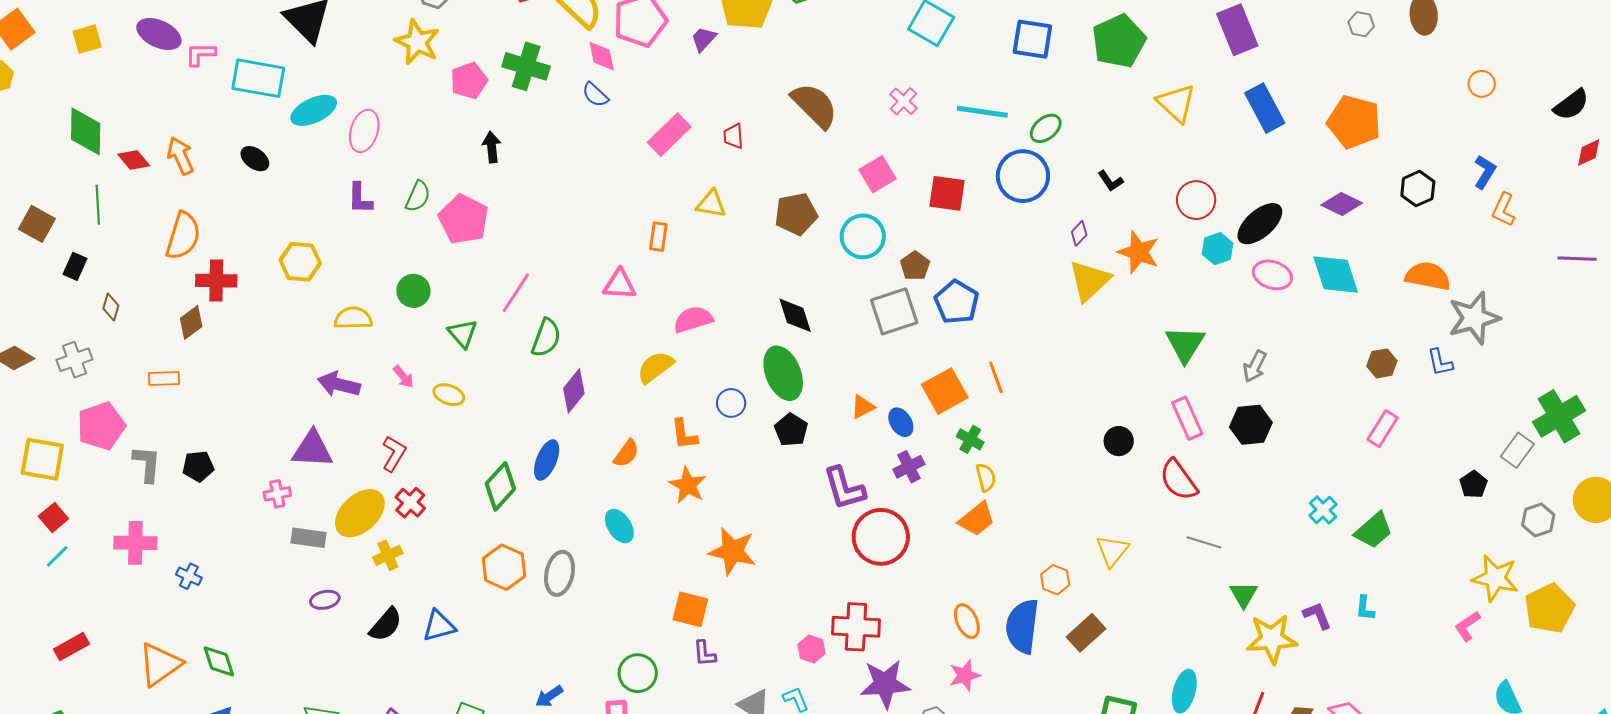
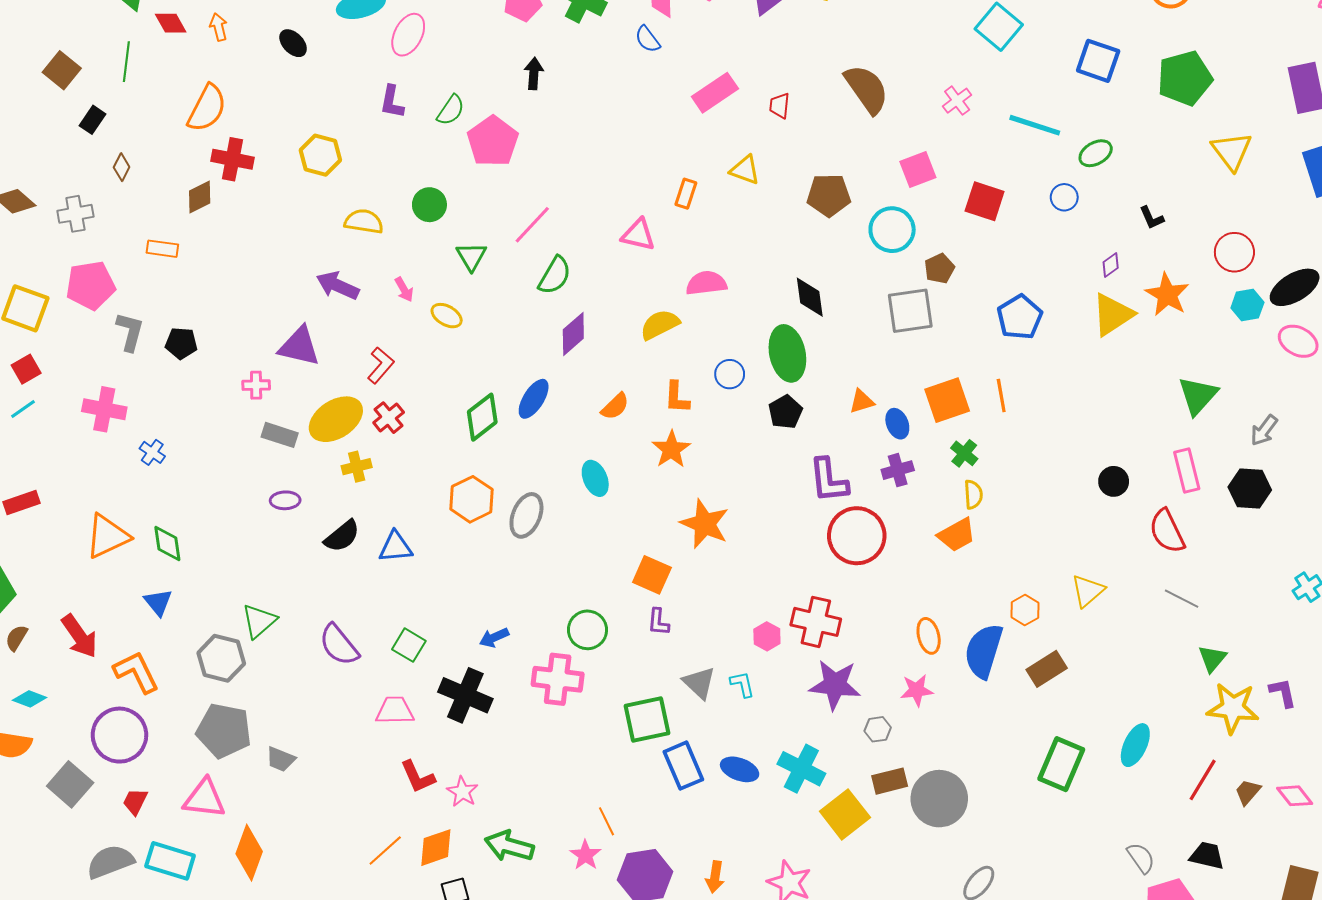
orange arrow: (181, 156) -> (219, 27), size x0.7
blue circle: (1023, 176) -> (1064, 197), size x0.5
blue pentagon: (957, 302) -> (1020, 317), moved

